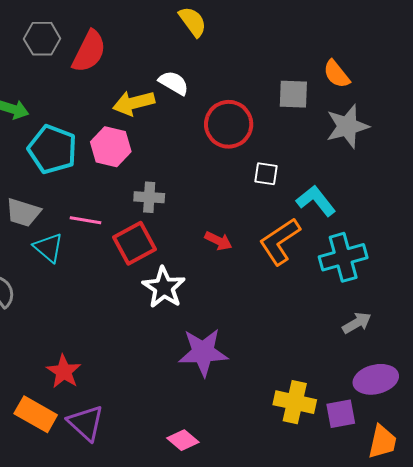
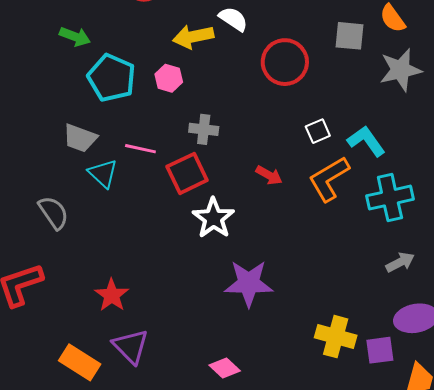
pink hexagon: (111, 147) -> (169, 78), size x0.7
white square: (266, 174) -> (318, 131), moved, turned -35
orange rectangle: (36, 414) -> (80, 362), moved

